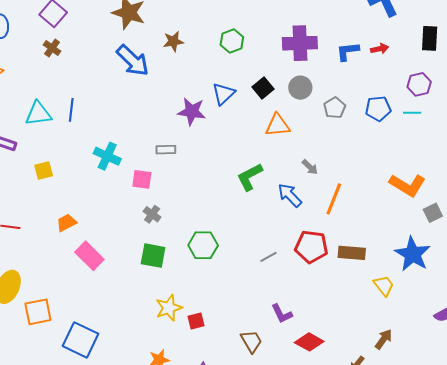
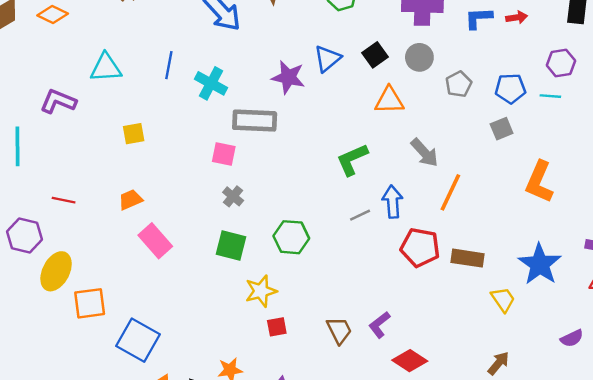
blue line: (71, 110) -> (169, 65), moved
gray rectangle: (166, 150) -> (255, 121), size x1.8
cyan cross: (107, 156) -> (211, 83), moved
gray arrow: (310, 167) -> (425, 153), size x1.5
yellow square: (44, 170) -> (134, 134), moved
orange L-shape: (408, 185) -> (539, 182), turned 78
blue arrow: (290, 195) -> (393, 202), moved, turned 36
gray square: (433, 213) -> (502, 129), moved
gray line: (268, 257) -> (360, 215), moved
yellow star: (169, 308) -> (261, 291), moved
purple L-shape: (282, 314) -> (379, 325), turned 75
brown trapezoid: (251, 341) -> (339, 330), moved

